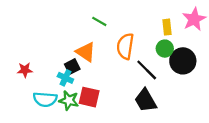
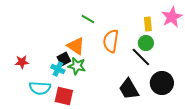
black circle: (183, 61) -> (162, 83), moved
black line: (147, 70) -> (141, 57), moved
red square: (89, 97) -> (64, 96), moved
green star: (69, 100) -> (77, 66), moved

